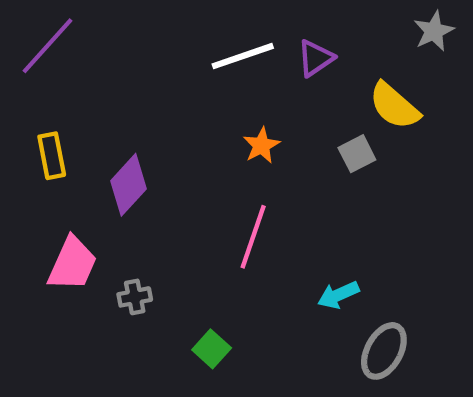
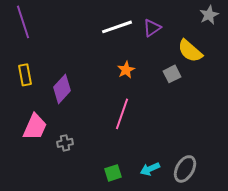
purple line: (48, 46) -> (23, 22), turned -60
cyan arrow: (338, 295) -> (150, 169), moved
green square: (212, 349) -> (113, 173), moved, turned 30

